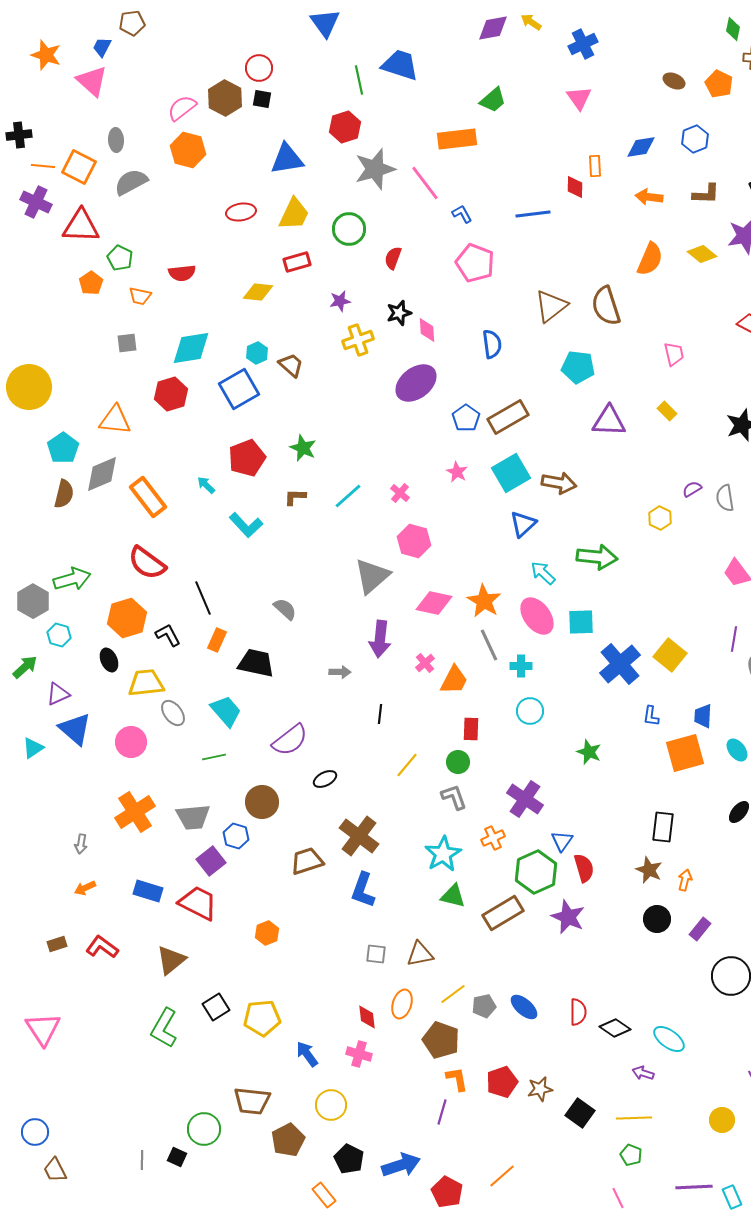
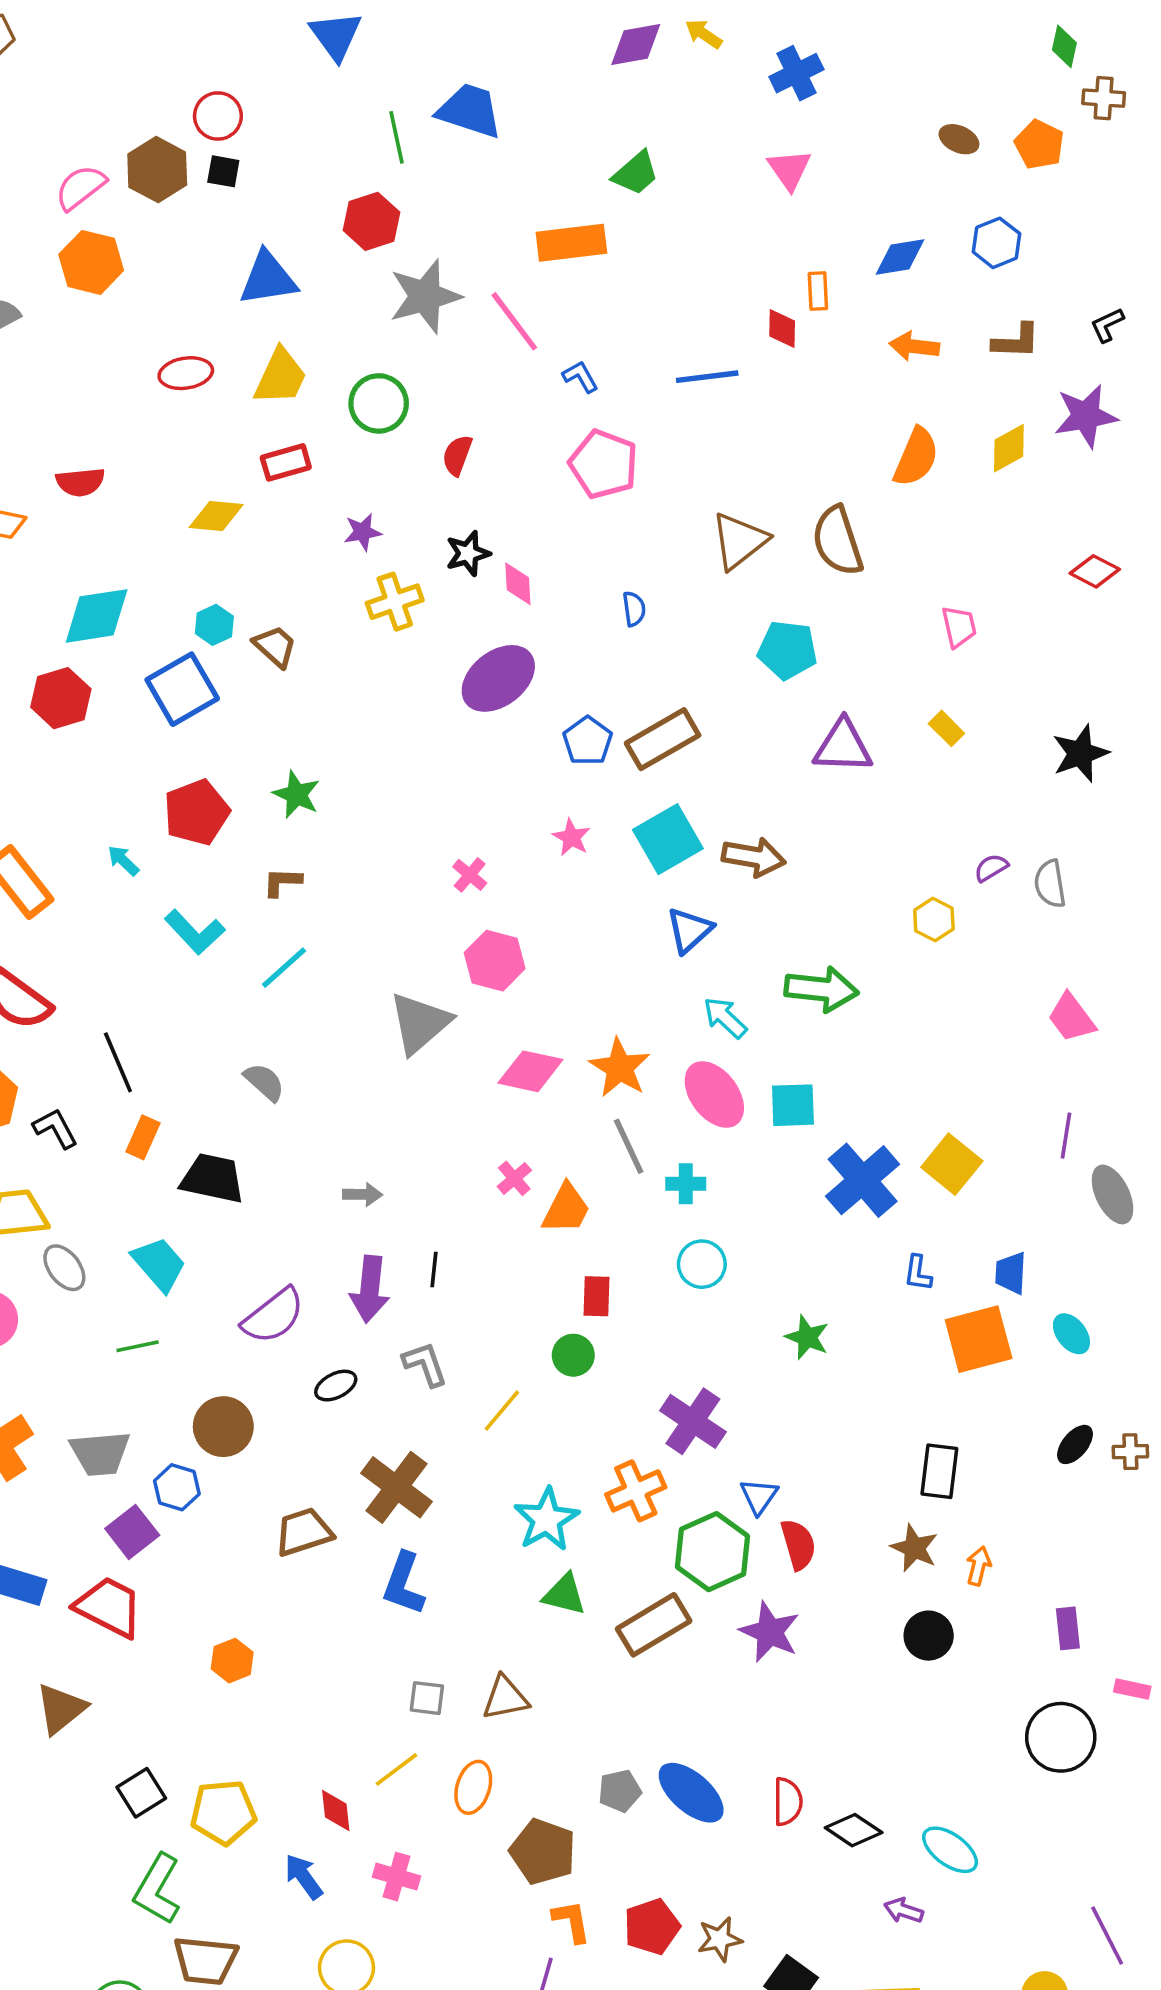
yellow diamond: (702, 254) -> (1009, 448), turned -68
blue semicircle: (492, 344) -> (634, 609), size x0.7
cyan line: (348, 496) -> (284, 968), moved
purple arrow: (380, 639) -> (370, 1289), moved
yellow line: (407, 765) -> (502, 1411), moved
gray L-shape: (454, 797) -> (425, 1364), moved
orange cross: (493, 838) -> (636, 1491), size x1.4
purple rectangle: (700, 929) -> (1068, 1628), moved, turned -45
yellow line: (453, 994) -> (396, 1769), moved
blue ellipse: (524, 1007) -> (691, 1793), size x1.4
red diamond: (367, 1017) -> (336, 1811), moved
green L-shape: (164, 1028) -> (157, 1889), moved

